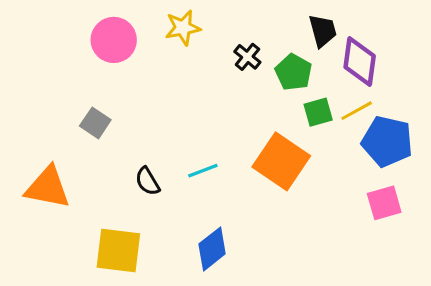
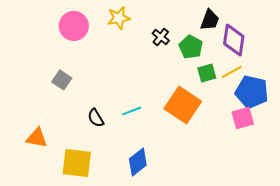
black trapezoid: (323, 31) -> (210, 20), turned 35
orange triangle: (48, 187) -> (37, 138), moved, size x0.7
pink square: (384, 203) -> (243, 118), moved

